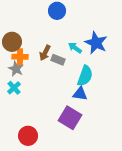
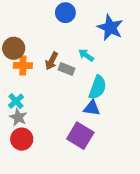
blue star: (96, 43) -> (110, 28), moved
gray star: (16, 69) -> (18, 117), moved
red circle: (28, 136) -> (22, 139), moved

